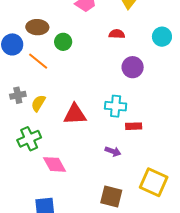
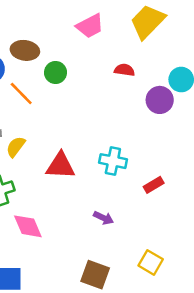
purple circle: (133, 67) -> (160, 100), moved
red rectangle: (134, 126) -> (154, 185), moved, turned -35
yellow square: (154, 182) -> (151, 262), size x0.7

